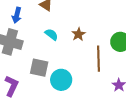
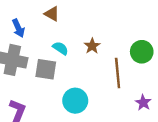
blue arrow: (17, 15) -> (18, 28), turned -35
gray square: (39, 68) -> (46, 69), moved

